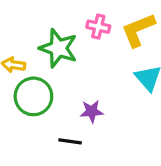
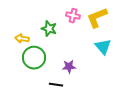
green star: (58, 48) -> (49, 29), size x0.7

